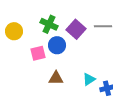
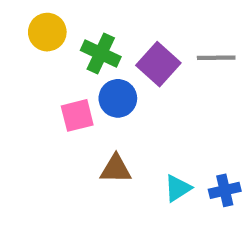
yellow circle: (14, 31) -> (47, 32), moved
cyan triangle: (89, 79) -> (178, 188), moved

